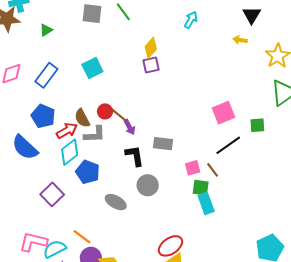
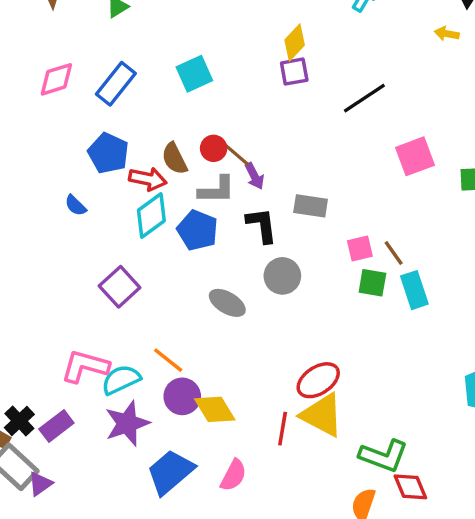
red arrow: (67, 131) -> (148, 179), turned 40
gray L-shape: (95, 135) -> (217, 190), moved
black line: (228, 145) -> (364, 98), moved
blue semicircle: (25, 147) -> (76, 205), size x0.5
blue pentagon: (88, 172) -> (198, 230), moved
cyan rectangle: (206, 203) -> (414, 290), moved

